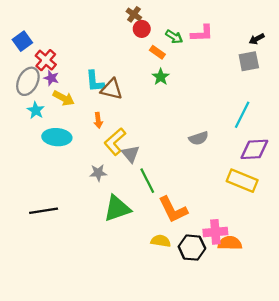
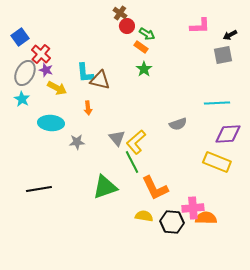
pink L-shape: (202, 33) -> (200, 26), moved
green arrow: (174, 37) -> (147, 34), moved
cyan star: (36, 110) -> (22, 99), moved
cyan line: (242, 115) -> (217, 103), turned 60
yellow L-shape: (115, 142) -> (136, 142), moved
gray star: (98, 173) -> (77, 142), moved

